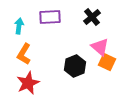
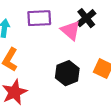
pink triangle: (100, 47) -> (71, 30), moved

